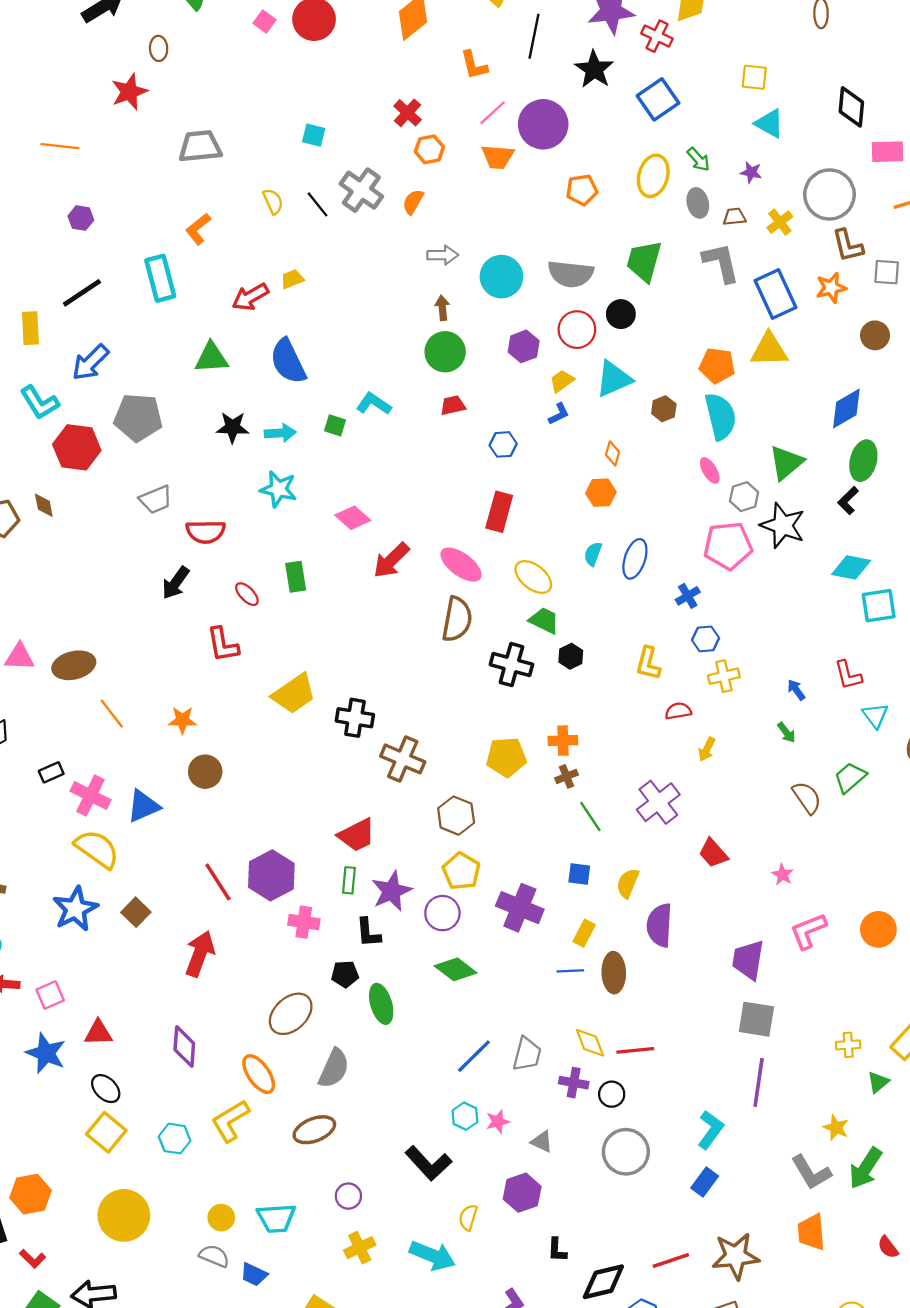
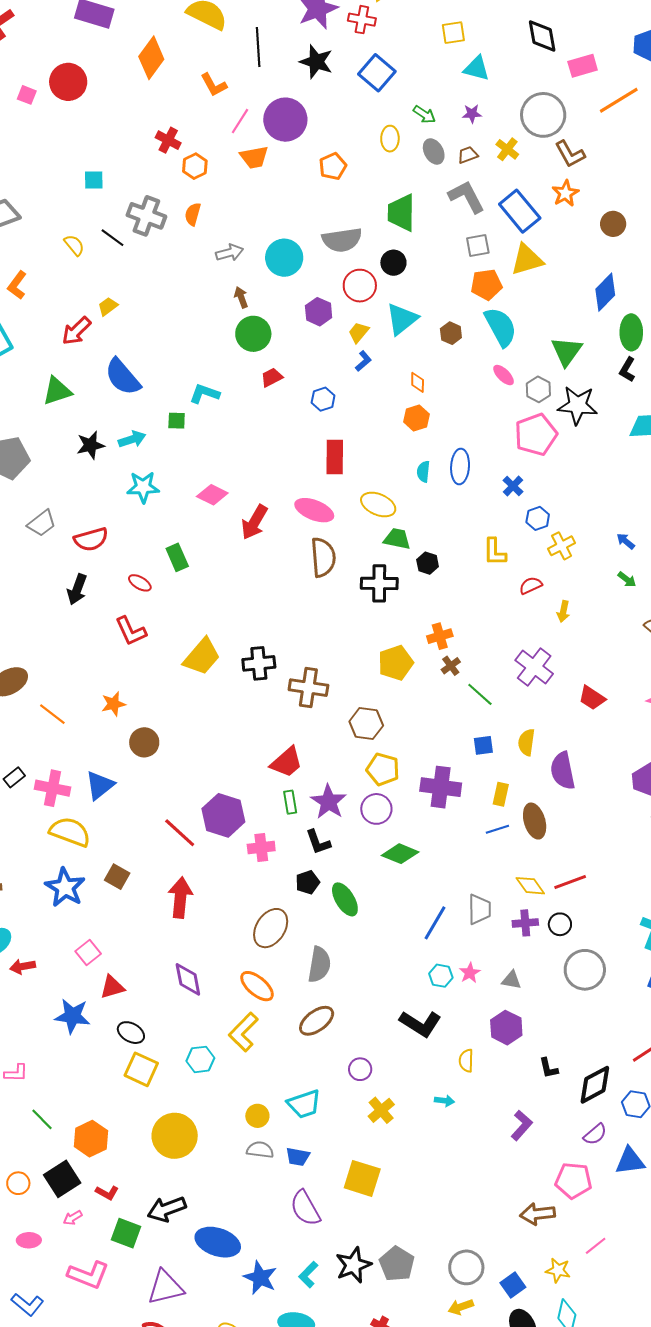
yellow ellipse: (653, 176) -> (390, 139), size x0.7
gray square: (887, 272) -> (478, 246), moved
pink square: (50, 995) -> (88, 953), moved
cyan arrow: (432, 1256) -> (445, 1101), size x0.5

